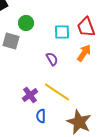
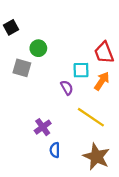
cyan square: (62, 32) -> (81, 70), moved
yellow line: (57, 92) -> (91, 117), moved

